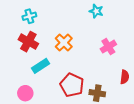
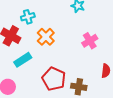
cyan cross: (29, 16) -> (28, 17), moved

